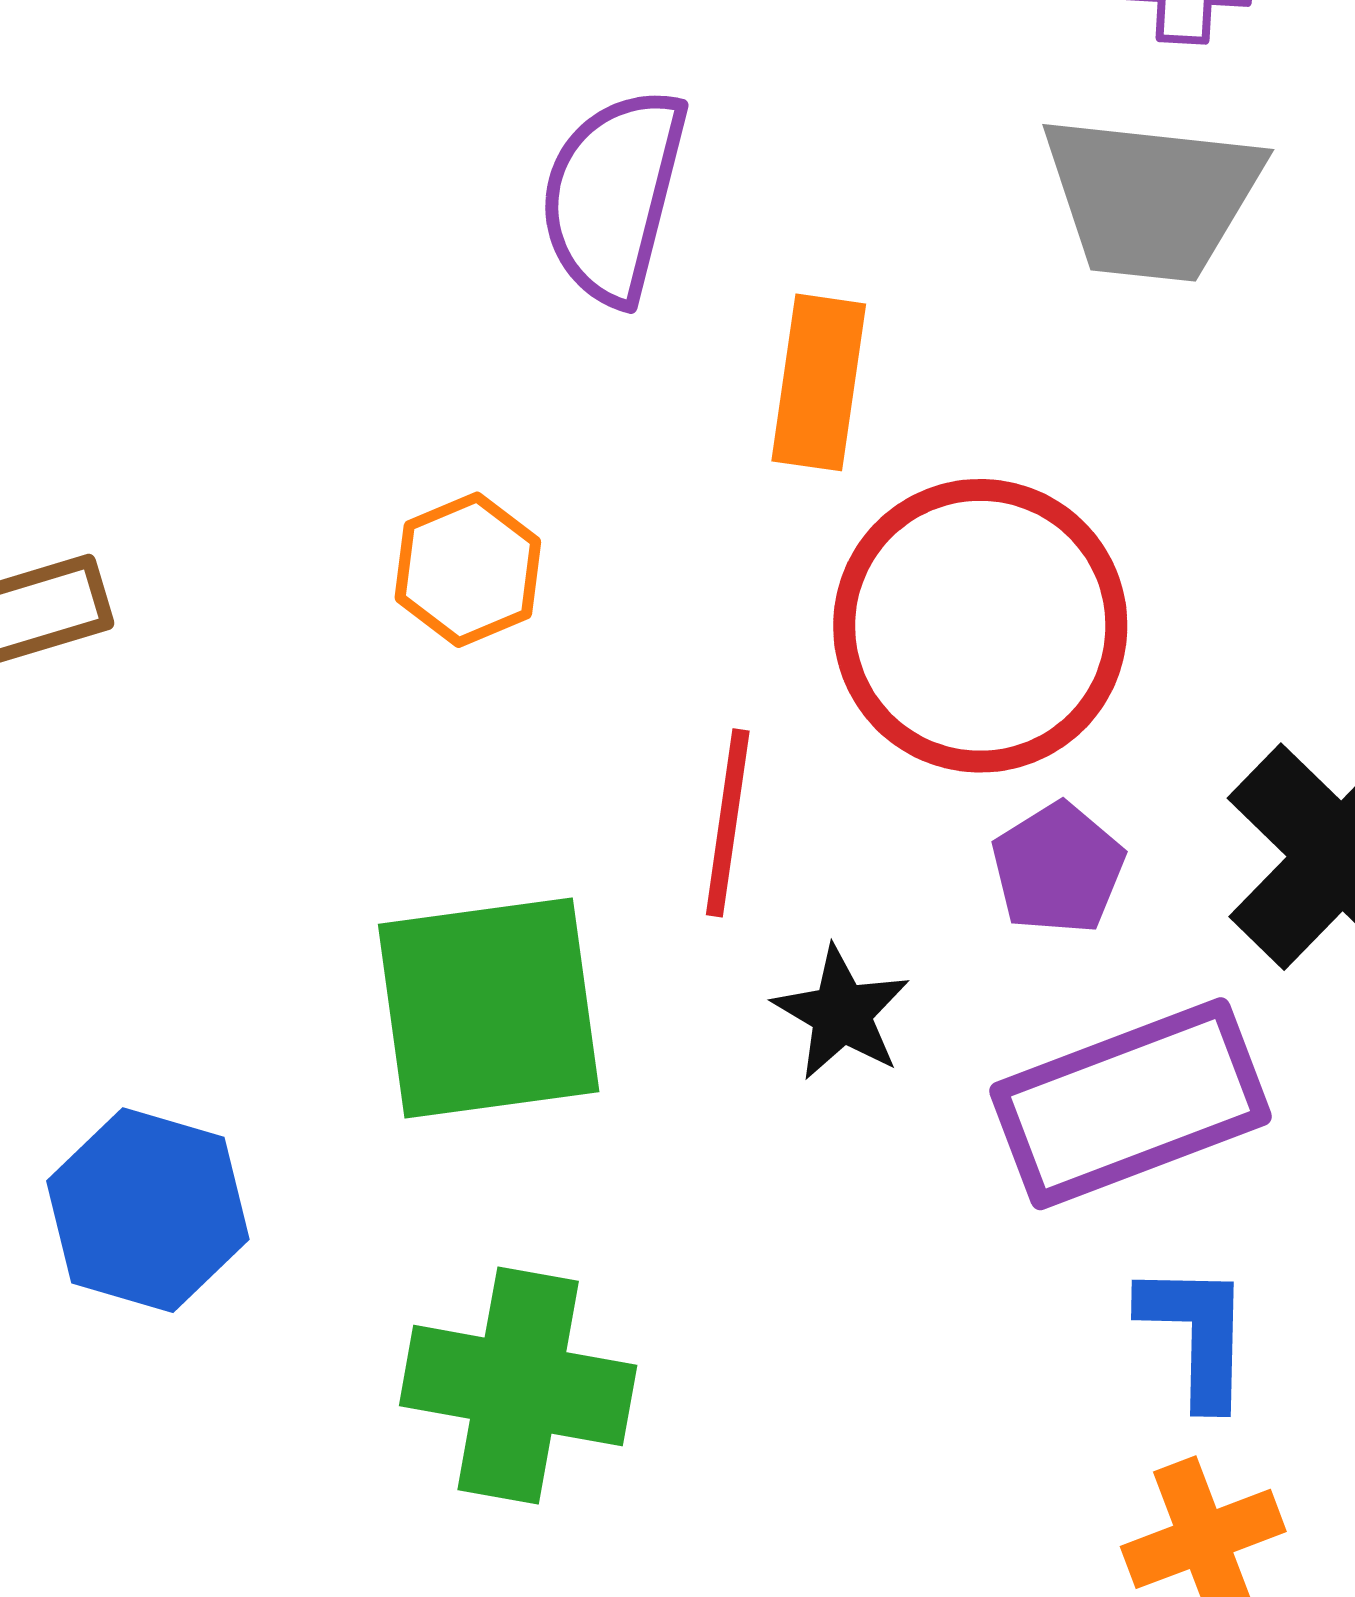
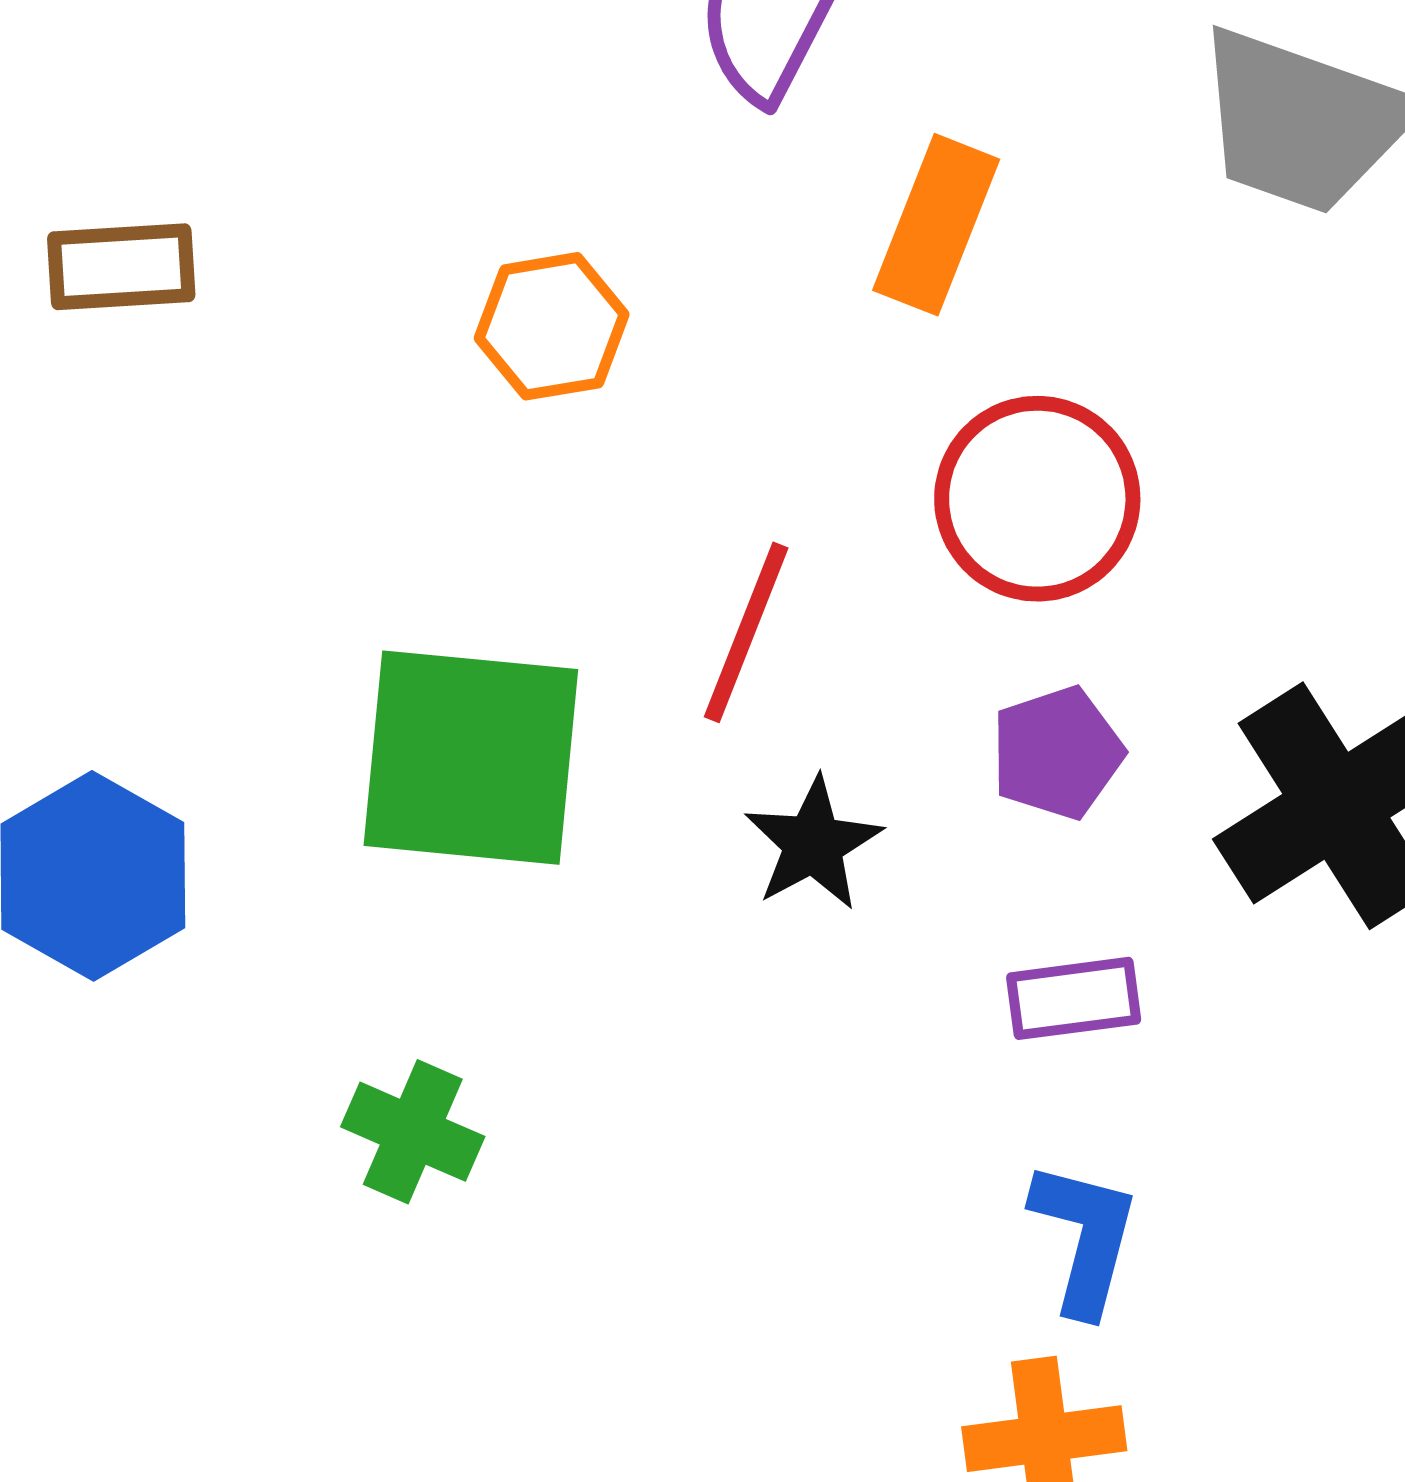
red circle: (980, 626) -> (1037, 499), size x0.7
purple rectangle: (1131, 1104) -> (1074, 998), size x0.5
green cross: (518, 1386) -> (413, 1132), size x0.6

